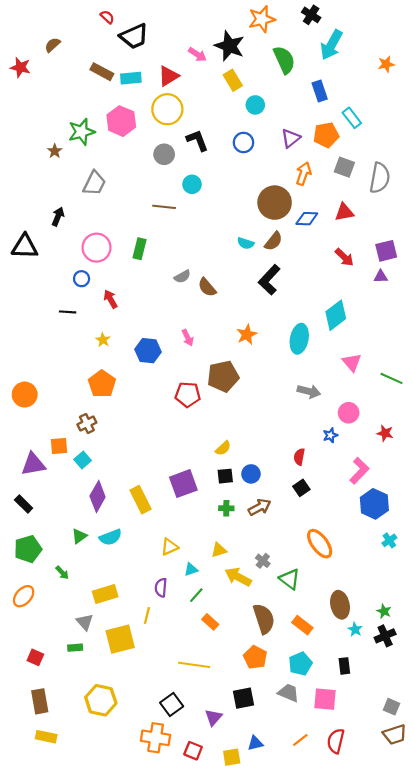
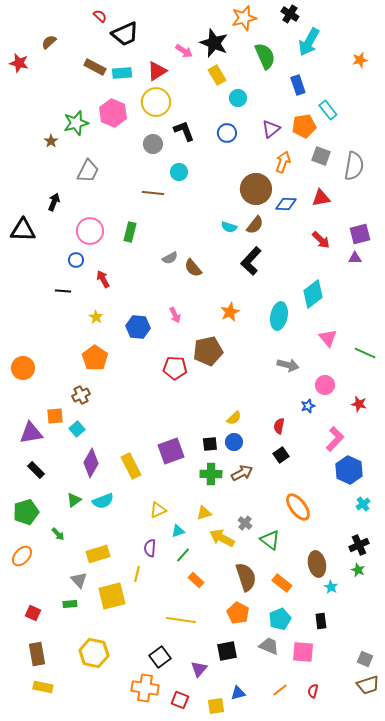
yellow semicircle: (223, 448) -> (234, 418), moved
black rectangle: (24, 504) -> (36, 470), moved
green cross: (226, 508) -> (211, 474), size x1.5
black cross: (385, 636) -> (359, 545), moved
red semicircle: (336, 741) -> (313, 691), size x0.6

